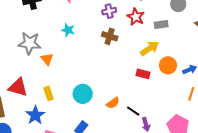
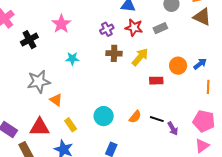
yellow arrow: (150, 48) -> (140, 57), moved
orange triangle: (47, 59) -> (56, 100), moved

